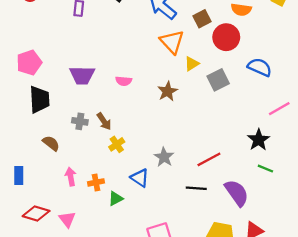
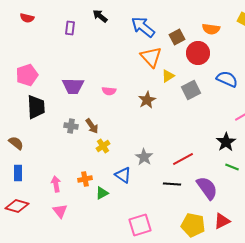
brown semicircle: (51, 143) -> (16, 143), moved
pink arrow: (71, 177) -> (56, 184), moved
red diamond: (36, 214) -> (17, 206), moved

